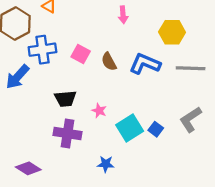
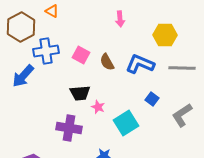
black trapezoid: (65, 99) -> (80, 93), moved
blue square: (156, 129) -> (152, 99), moved

